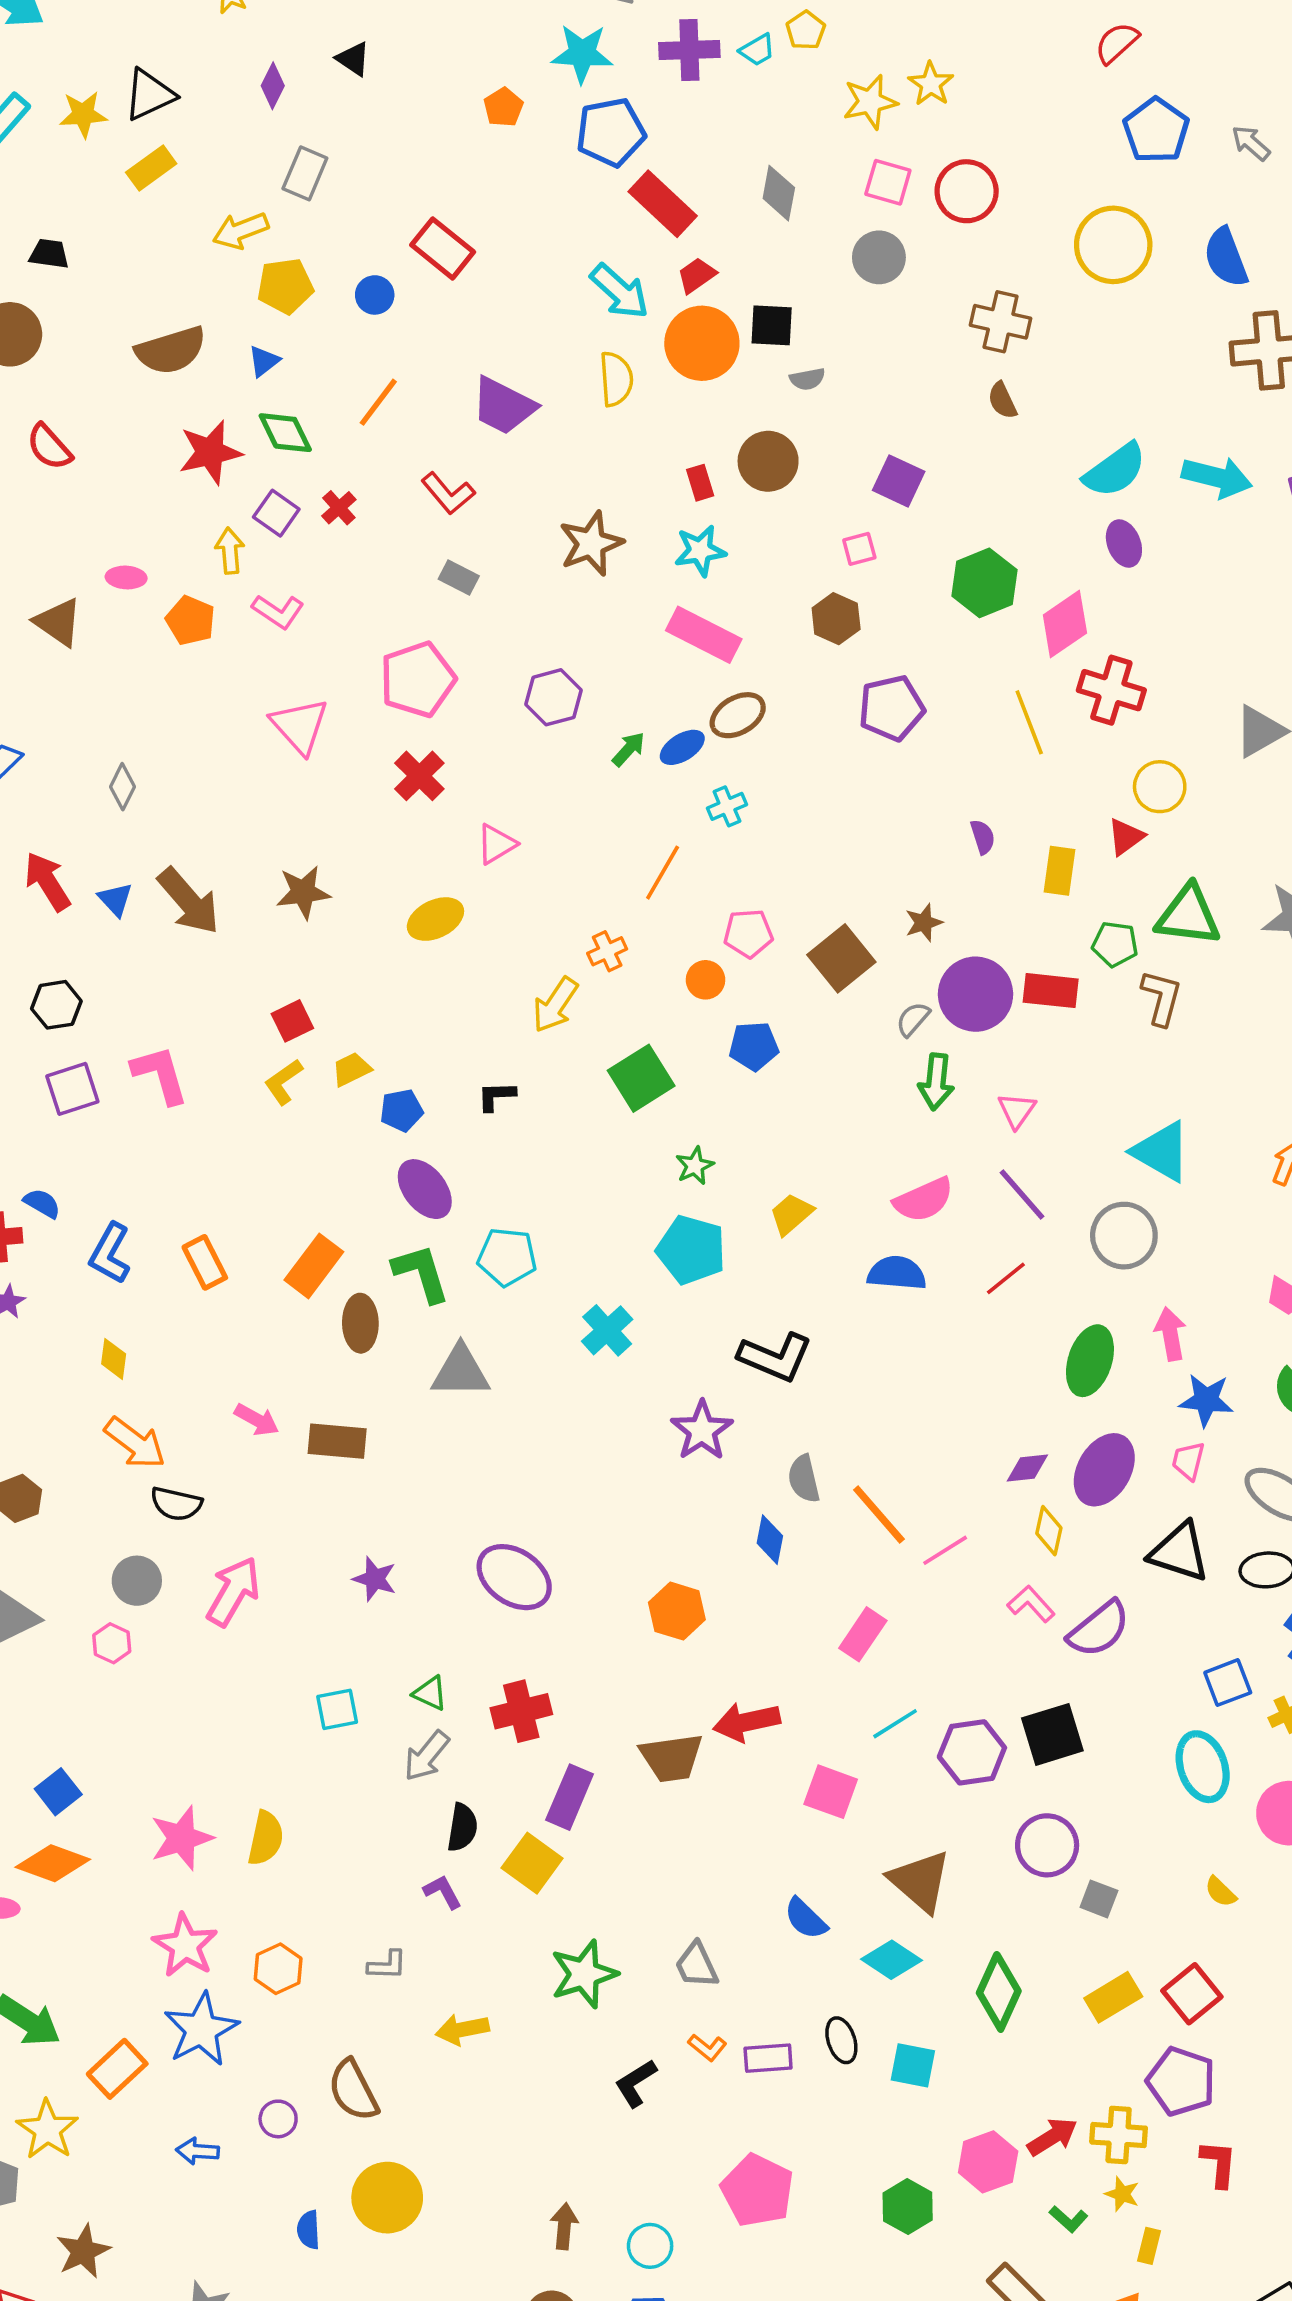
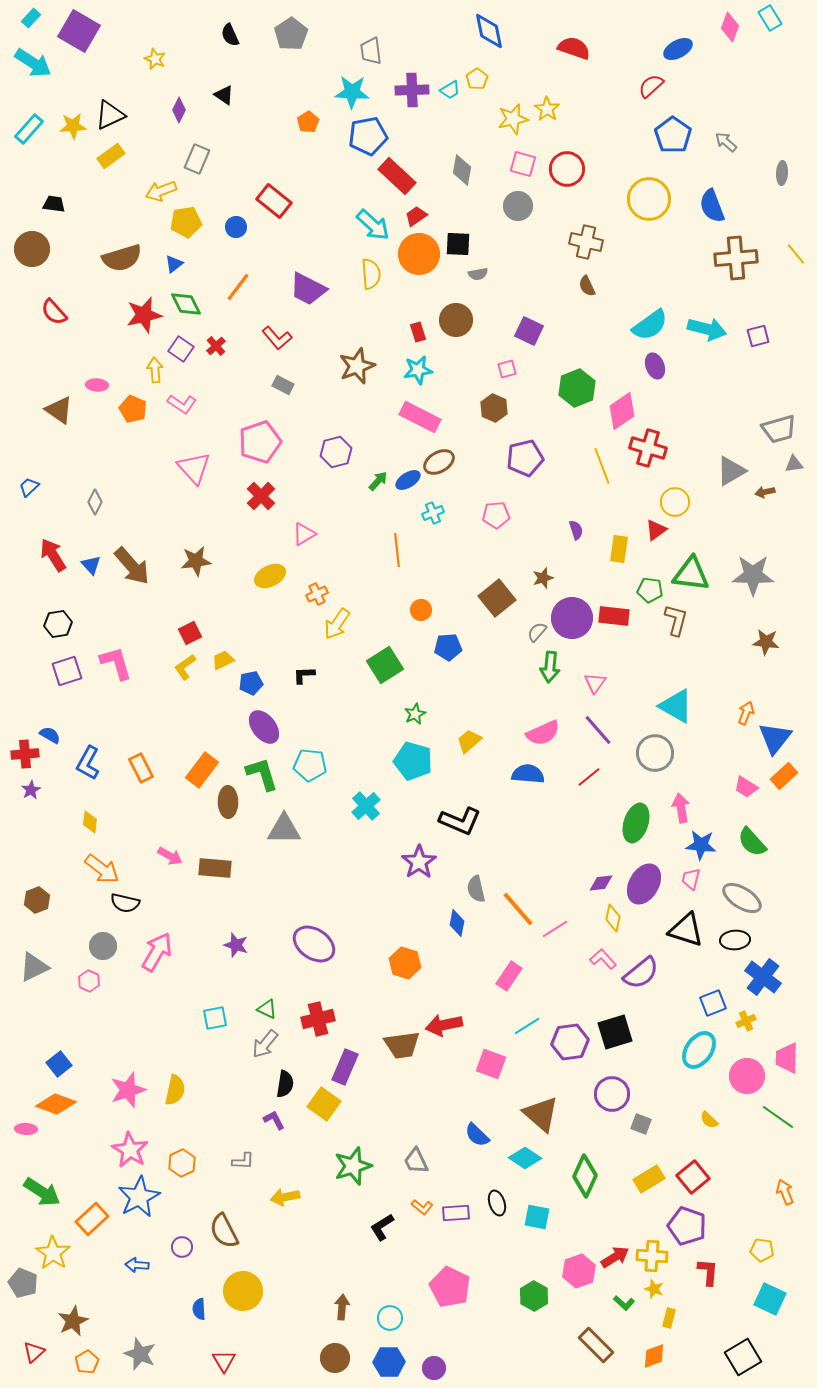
orange line: (663, 873) -> (397, 550), turned -36
pink pentagon: (748, 933) -> (496, 515), moved
orange cross: (607, 951) -> (317, 594), moved
cyan ellipse: (1203, 1767) -> (699, 1050), turned 54

